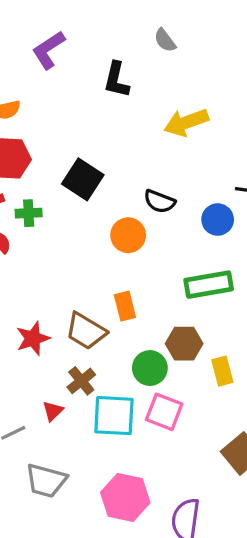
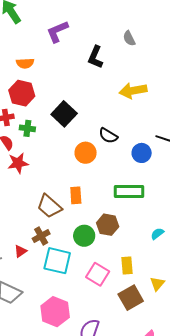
red star: (33, 338) -> (18, 163), moved
yellow rectangle: (222, 371) -> (127, 265), moved
pink square: (164, 412) -> (98, 274), moved

